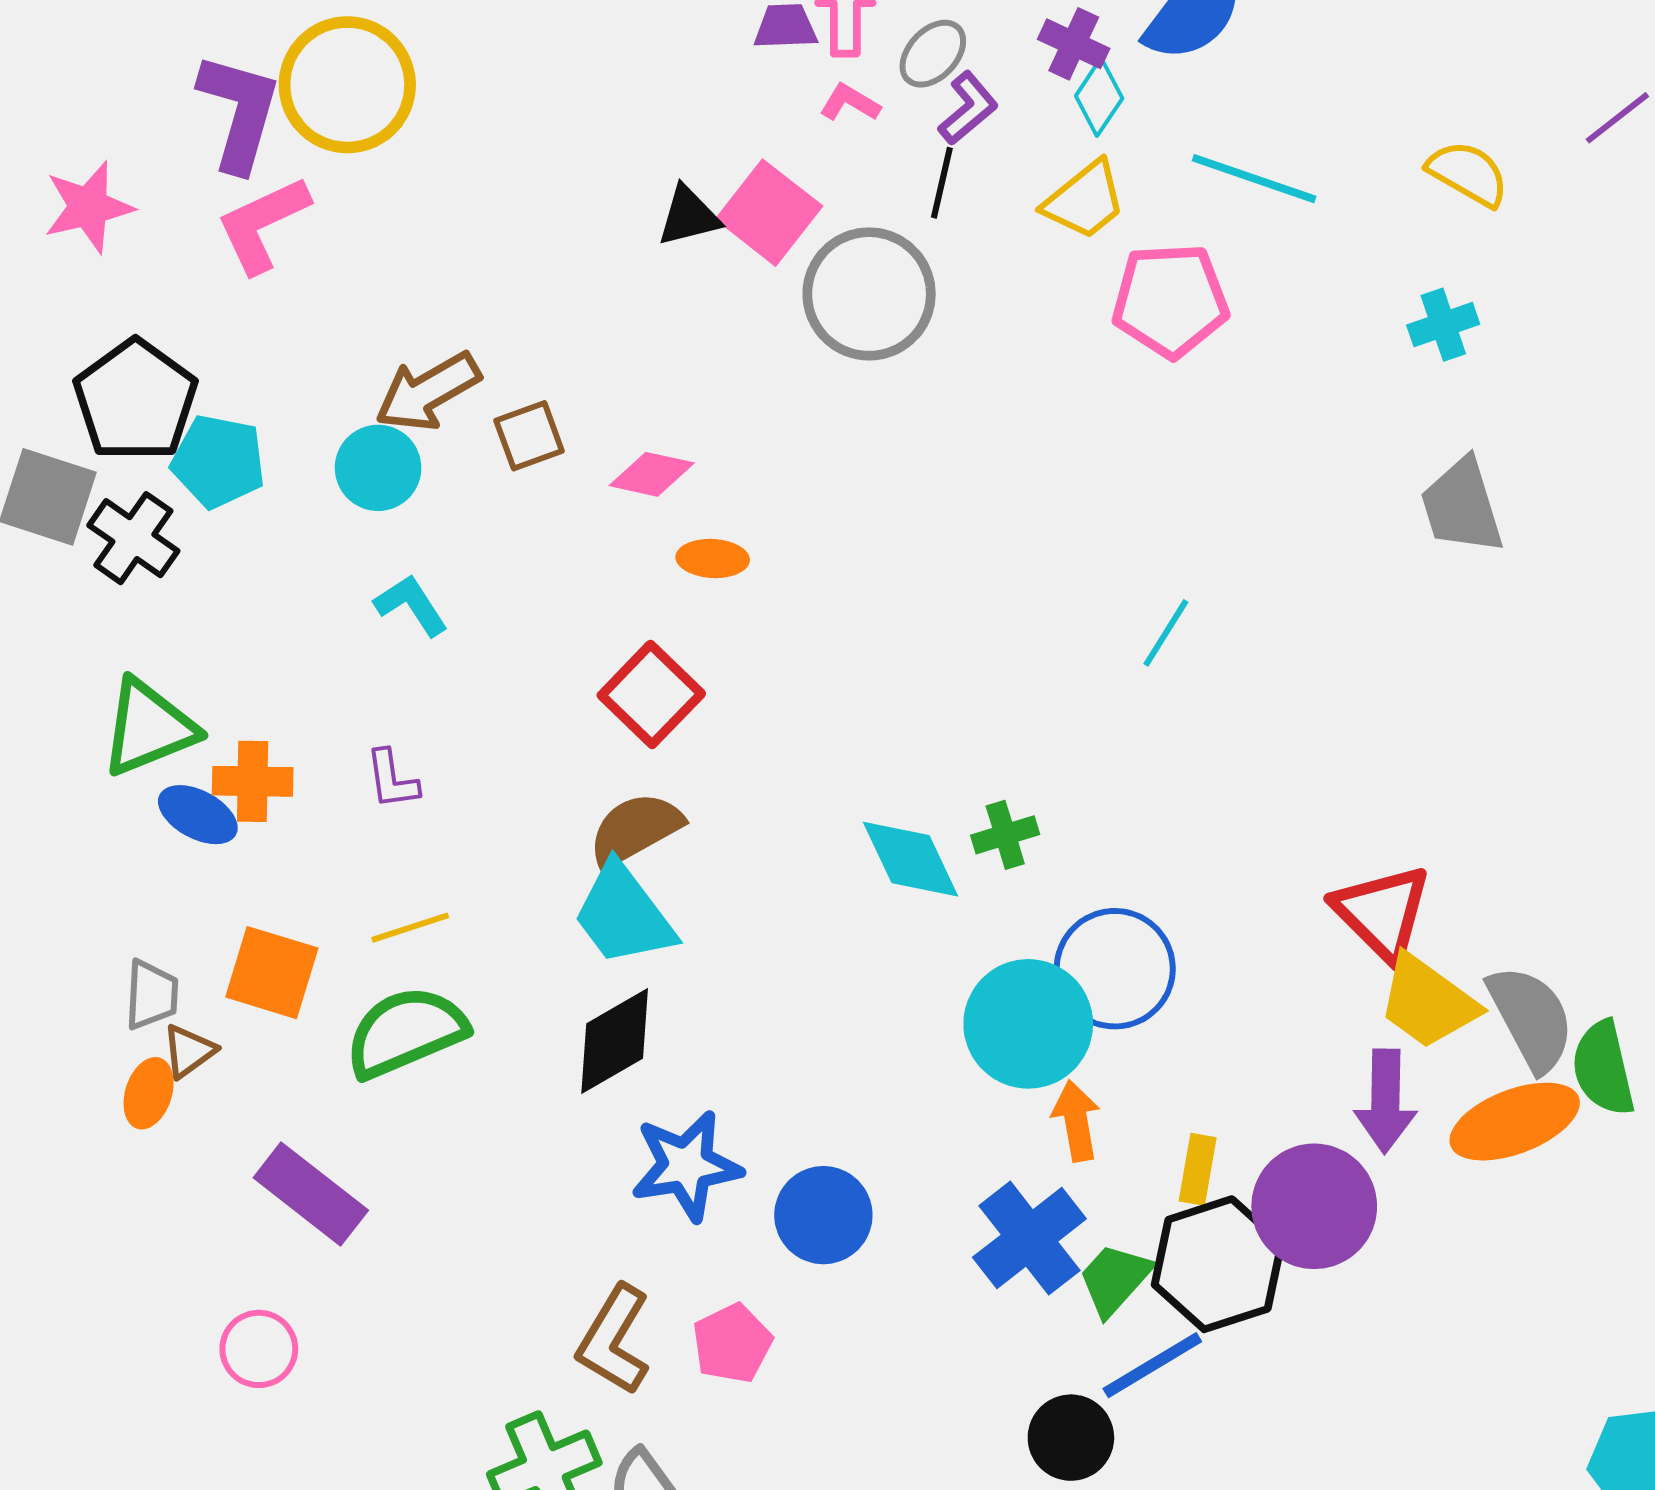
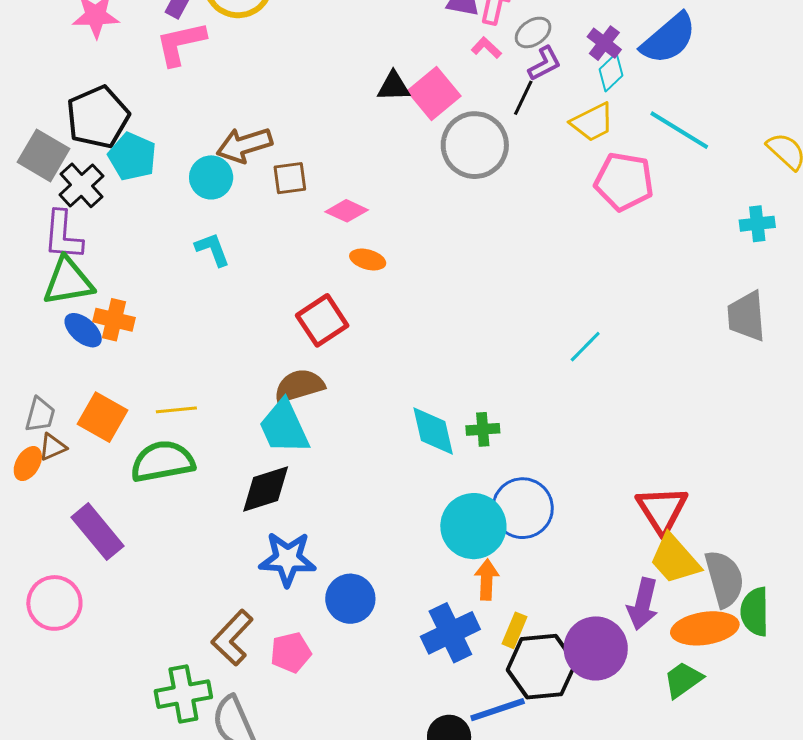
purple L-shape: (392, 779) -> (63, 235), moved, size x1.6
yellow rectangle: (1198, 1169) -> (514, 630), moved
green trapezoid: (1115, 1279) -> (683, 680), moved
pink circle: (259, 1349) -> (54, 603), size x1.4

